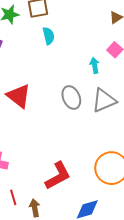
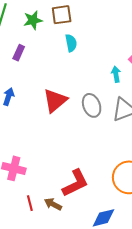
red triangle: (19, 96) -> (55, 101), moved, turned 40
brown arrow: (35, 208) -> (53, 204), moved, turned -54

